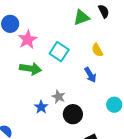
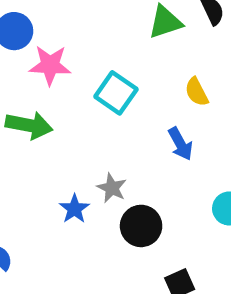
pink star: (28, 39) -> (50, 65), turned 30
green arrow: (31, 69) -> (29, 125), moved

